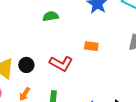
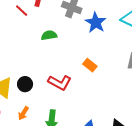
orange rectangle: (91, 46) -> (90, 65), turned 32

